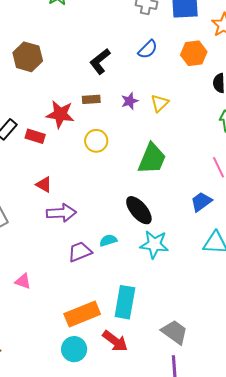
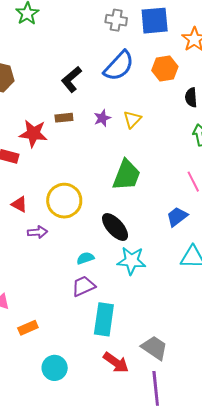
blue semicircle: (148, 49) -> (119, 66), size x1.6
yellow circle: (96, 141) -> (64, 201), moved, size x1.5
purple arrow: (61, 213) -> (38, 232), size x0.7
purple trapezoid: (80, 252) -> (83, 286), moved
orange rectangle: (82, 314) -> (28, 328), moved, size x0.6
red arrow: (115, 341) -> (116, 362), moved

